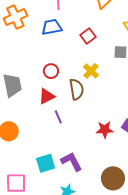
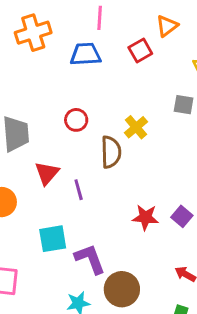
red square: (88, 36) -> (140, 50), moved
red triangle: (47, 96) -> (47, 173), moved, turned -30
cyan square: (46, 163) -> (53, 239), moved
brown circle: (113, 178) -> (122, 289), moved

